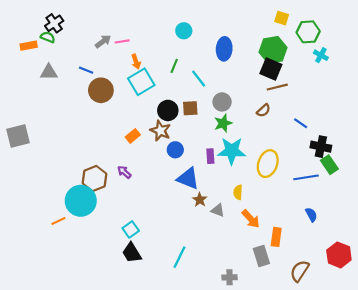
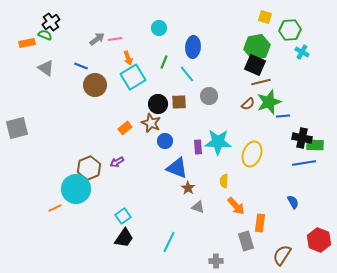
cyan circle: (184, 31) -> (159, 28), moved
blue ellipse: (224, 49) -> (193, 47), moved
gray triangle: (49, 72) -> (46, 68), turned 36
green star: (223, 123) -> (269, 102), moved, size x1.4
blue line: (301, 123) -> (283, 116), turned -40
green rectangle: (329, 165) -> (315, 145), moved, turned -54
purple arrow: (124, 172) -> (117, 162), turned -72
blue line: (306, 177) -> (304, 163), moved
gray triangle: (218, 210) -> (198, 207), moved
black trapezoid: (132, 253) -> (124, 238), turned -115

